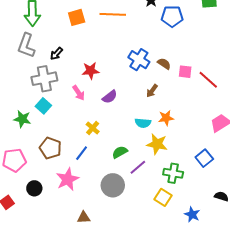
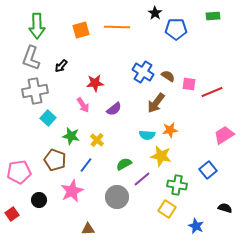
gray cross: (44, 79) -> (35, 91), moved
red line: (208, 80) -> (212, 92), turned -65
brown arrow: (152, 91) -> (156, 103), size x1.5
green star: (22, 119) -> (71, 136), moved

